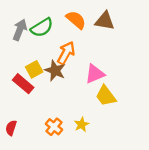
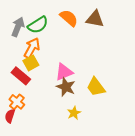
orange arrow: (66, 53) -> (32, 48), moved
brown star: (55, 71) -> (66, 87), moved
pink triangle: (95, 74) -> (64, 72), moved
orange cross: (54, 127) -> (17, 102), moved

